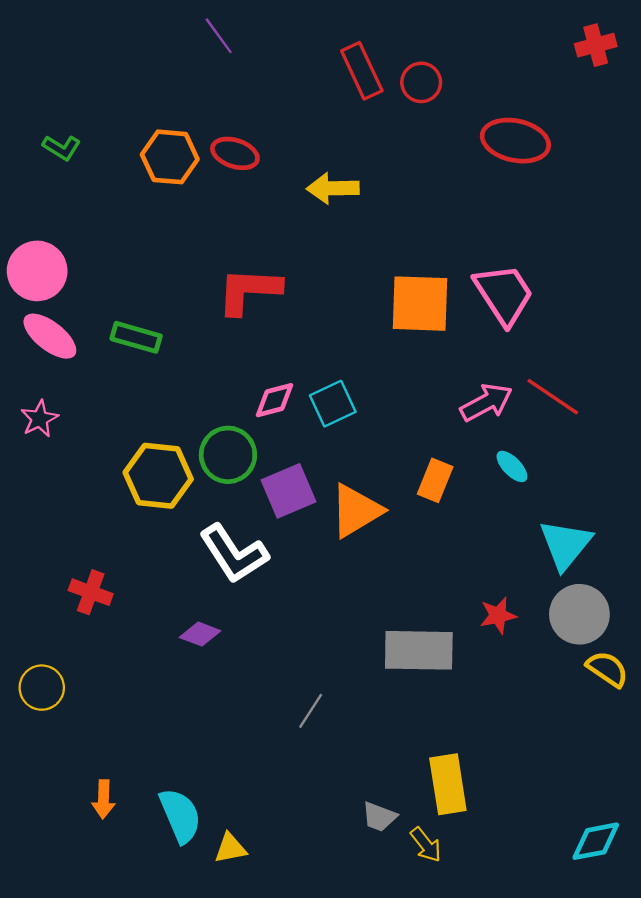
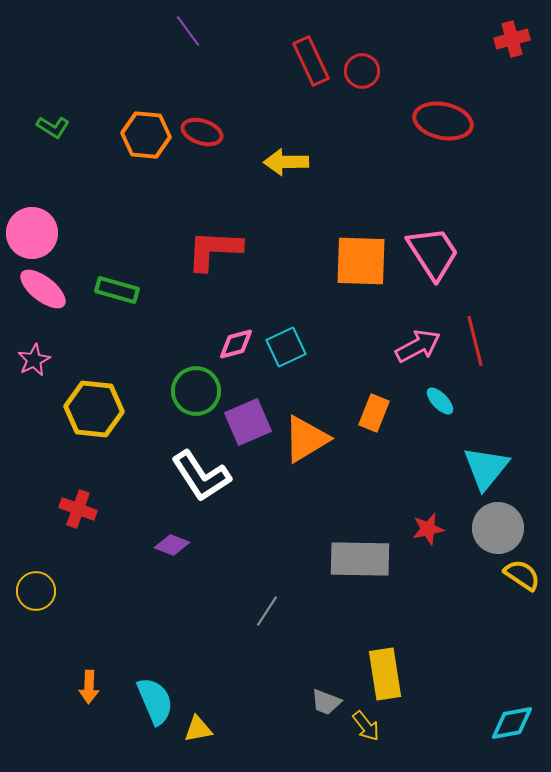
red line: (553, 397) -> (475, 341), turned 42
yellow hexagon: (158, 476) -> (94, 409), moved

